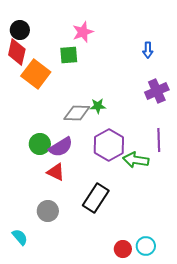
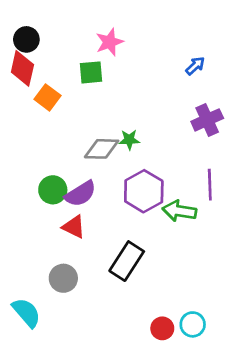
blue arrow: (148, 50) -> (195, 66), turned -133
orange square: (36, 74) -> (47, 97), size x0.7
cyan semicircle: (20, 237) -> (26, 313), size x1.4

